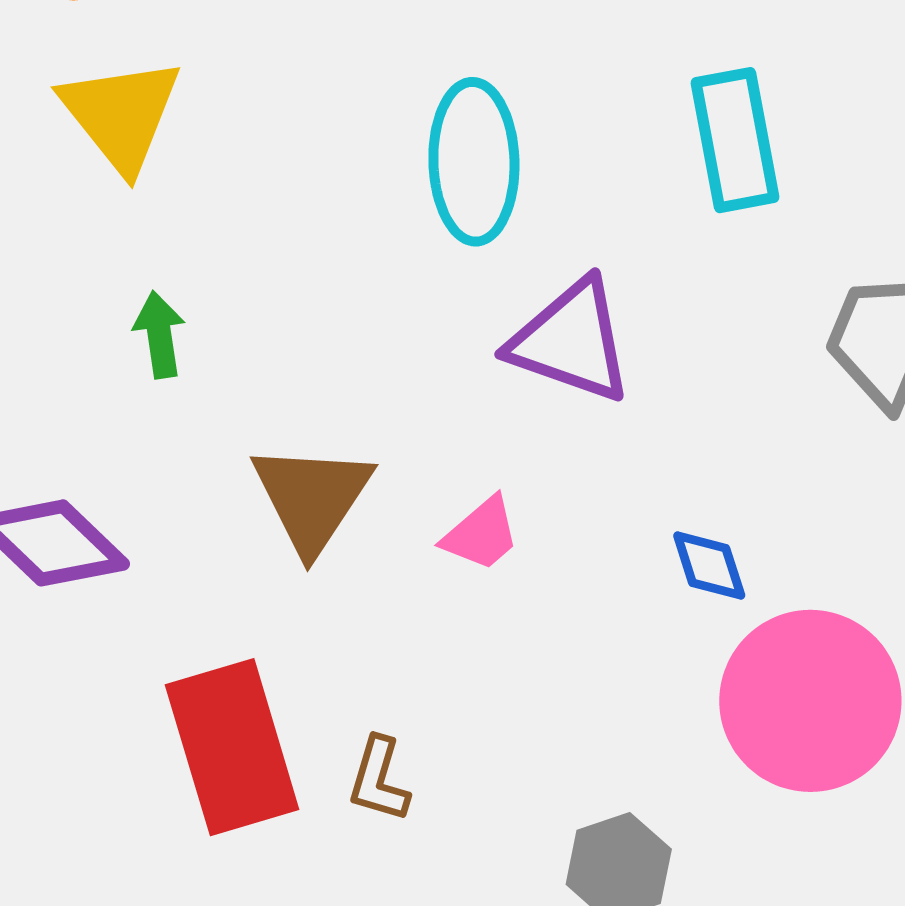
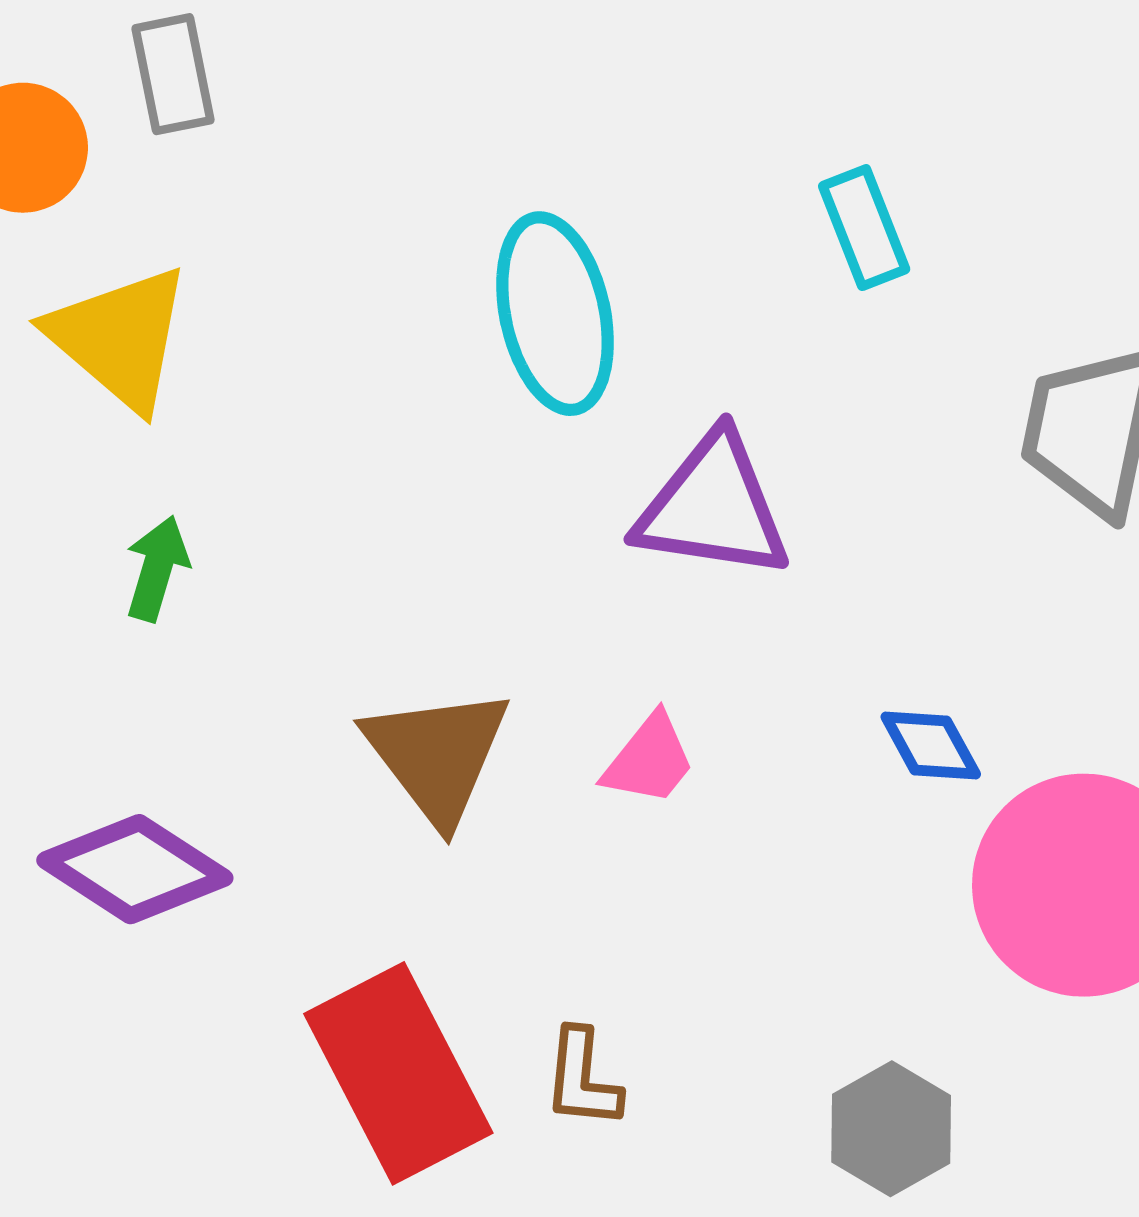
cyan rectangle: (735, 140) -> (864, 228), size x0.7
green arrow: (159, 335) -> (157, 568), moved, turned 36

